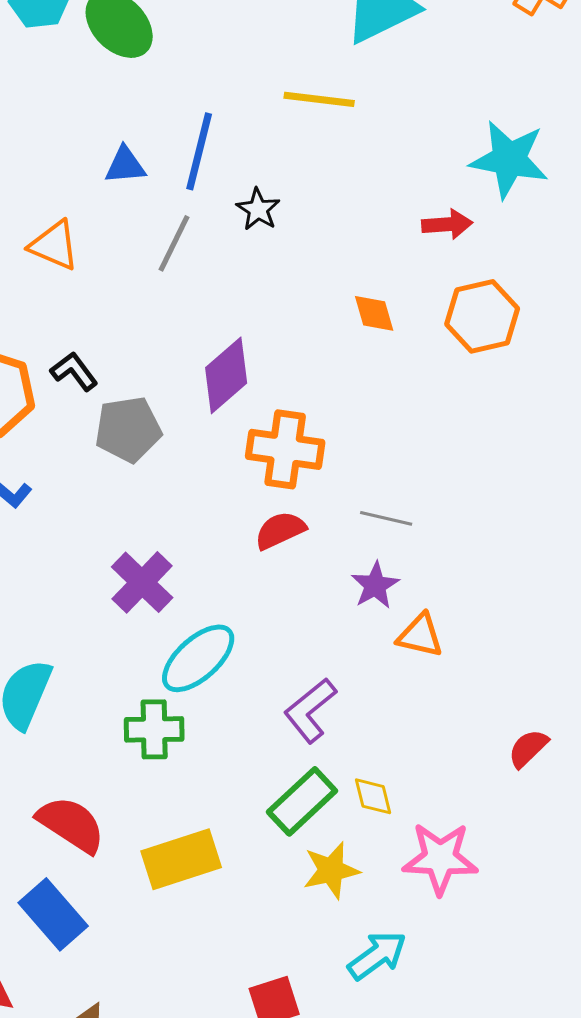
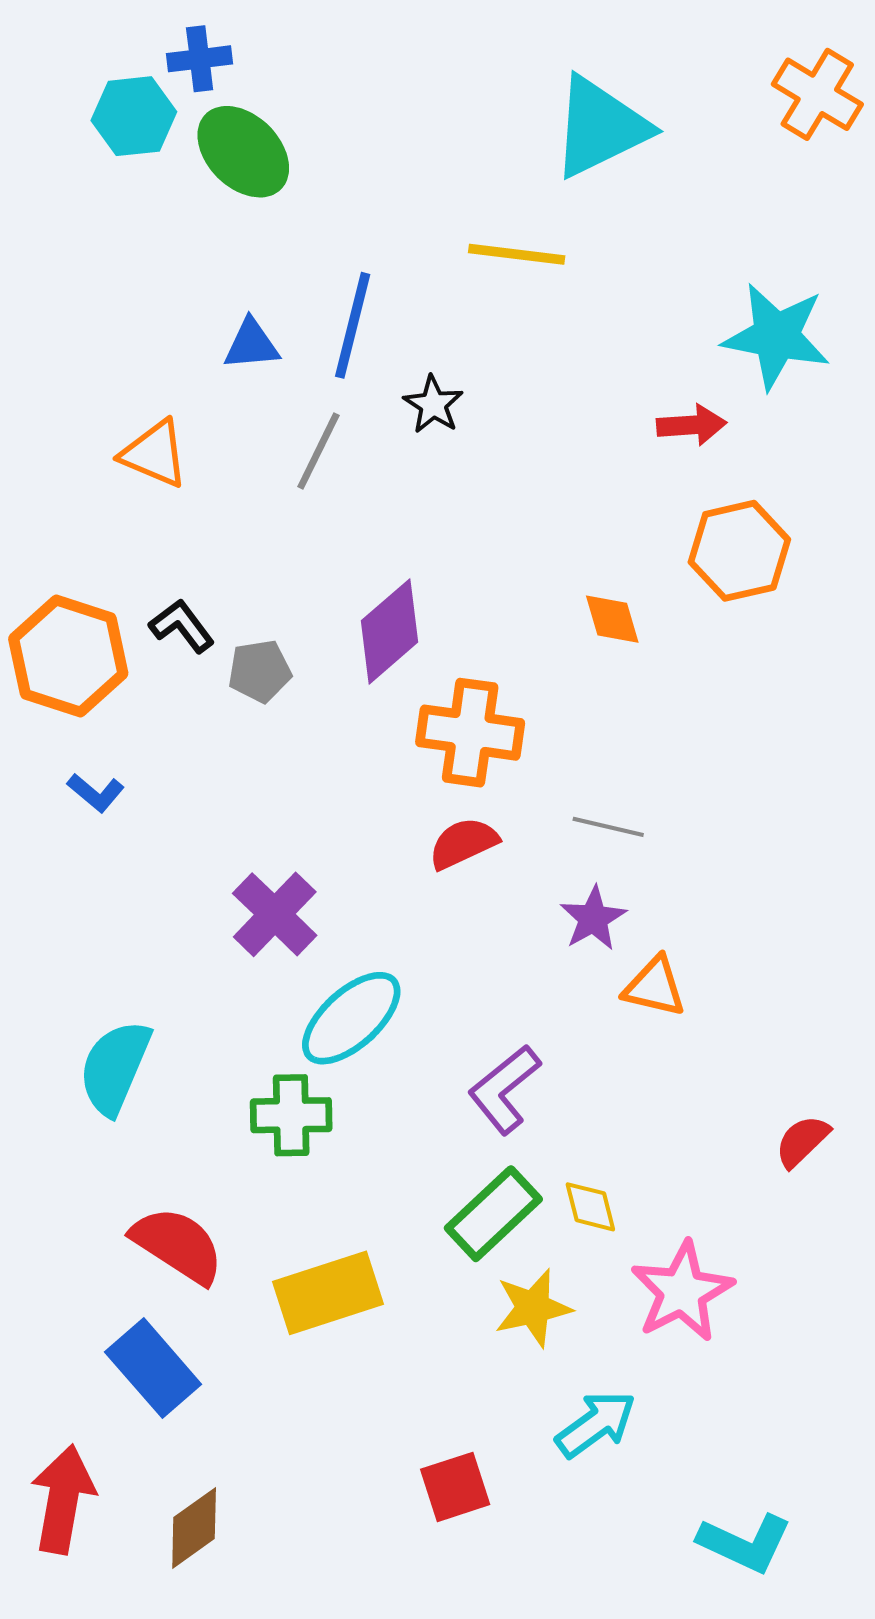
orange diamond: (374, 313) -> (612, 619), moved
gray pentagon: (128, 429) -> (260, 671), moved, size x0.7
pink star: (440, 858) -> (682, 1292), turned -30

